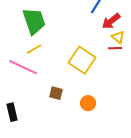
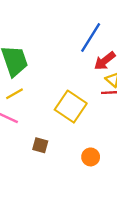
orange circle: (88, 103) -> (91, 157), moved

